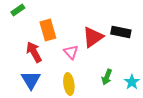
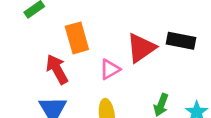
pink triangle: (71, 52) -> (110, 69), turned 42

